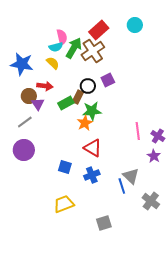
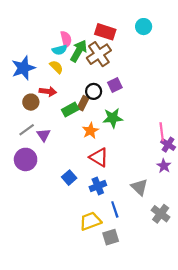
red rectangle: (99, 30) -> (105, 32), turned 60
blue star: (22, 64) -> (23, 68), turned -30
purple triangle: (38, 104) -> (44, 135), moved
green star: (92, 111) -> (113, 118), moved
pink line: (138, 131) -> (162, 132), moved
blue square: (65, 167) -> (69, 178), turned 32
blue line: (122, 186) -> (115, 209), moved
yellow trapezoid: (64, 204) -> (90, 221), moved

